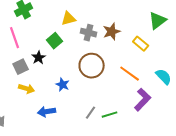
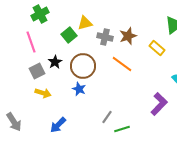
green square: (55, 41) -> (69, 35), moved
brown circle: (92, 66) -> (83, 66), moved
orange line: (130, 74) -> (122, 64), moved
blue arrow: (47, 112) -> (58, 125), moved, turned -36
green line: (110, 115) -> (122, 129), moved

